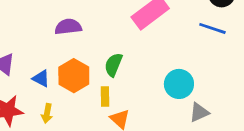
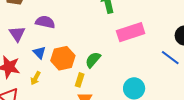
purple semicircle: (68, 27) -> (45, 22), moved

